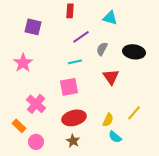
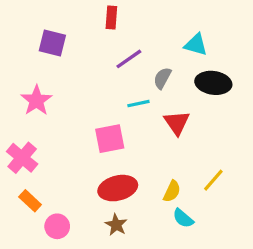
cyan triangle: (110, 18) -> (196, 45), moved
cyan line: (75, 62) -> (138, 104), moved
pink cross: (36, 104) -> (22, 158), moved

